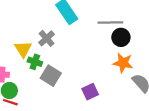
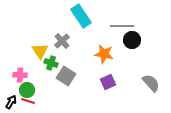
orange star: (123, 63) -> (104, 54), moved
purple square: (90, 92) -> (108, 82), moved

